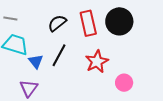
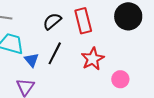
black circle: (119, 21) -> (128, 16), moved

